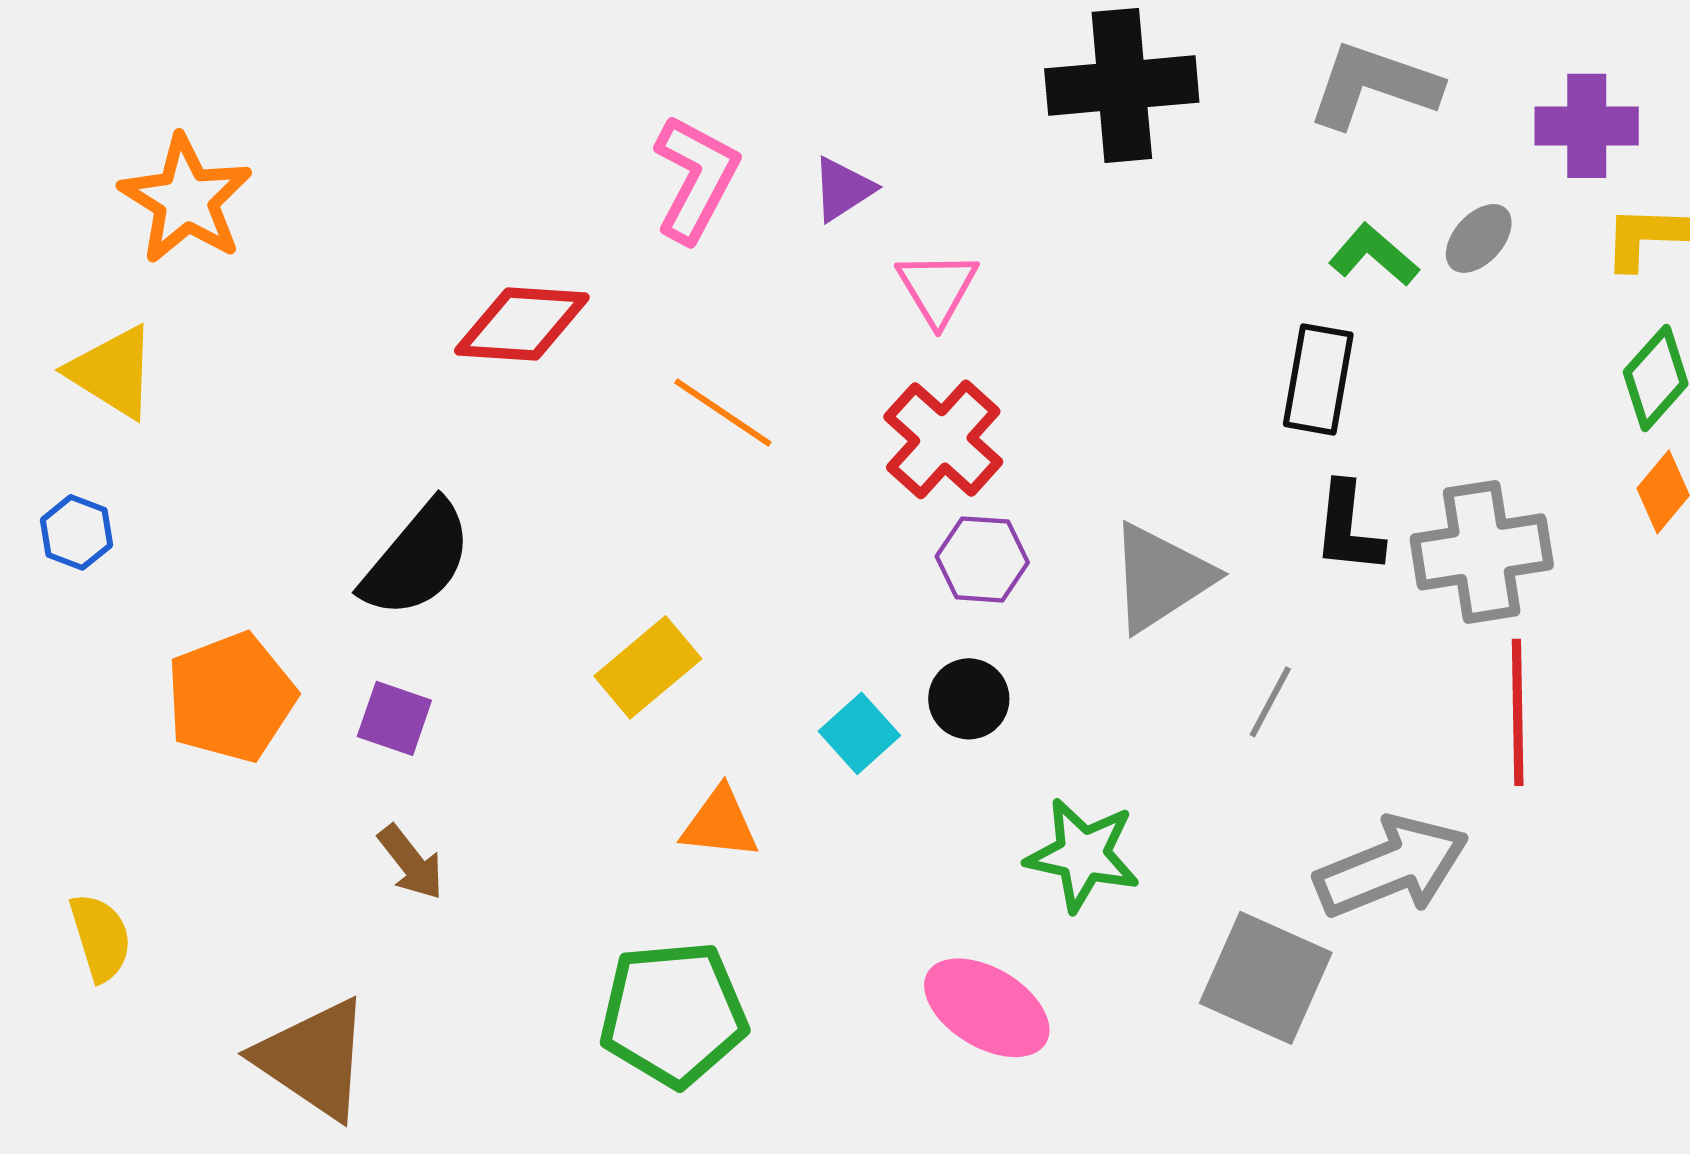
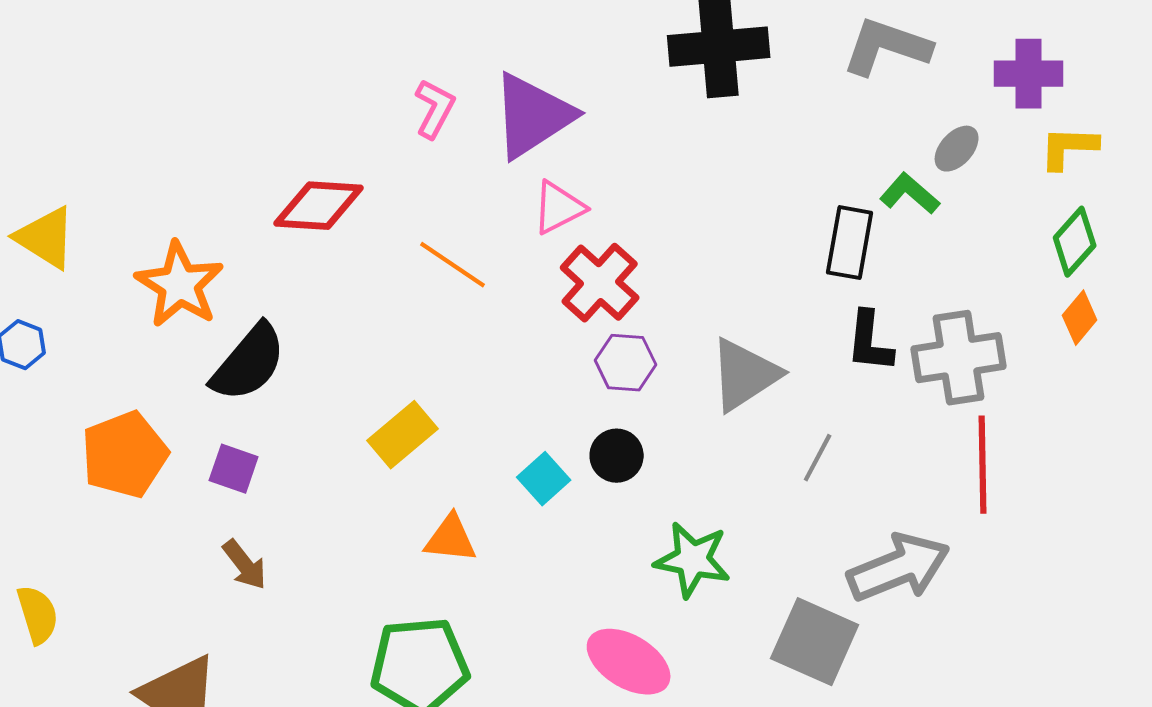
pink L-shape: (696, 178) -> (435, 109), size x0.7
purple triangle: (843, 189) -> (533, 116), size x2.0
orange star: (186, 199) -> (180, 285), moved
green L-shape: (1374, 255) -> (910, 194), moved
pink triangle: (937, 288) -> (559, 208), moved, turned 34

